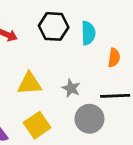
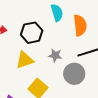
black hexagon: (54, 26) -> (32, 33), moved
orange semicircle: (114, 58) -> (80, 25), size x1.5

